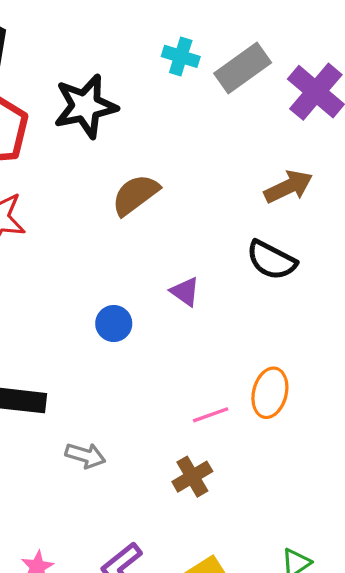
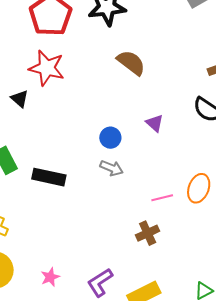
brown semicircle: (135, 195) -> (131, 63), turned 68
gray arrow: (85, 455) -> (112, 168), moved

